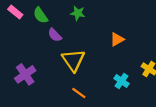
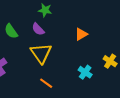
green semicircle: (40, 15) -> (11, 31), moved
purple semicircle: (55, 35) -> (38, 29), moved

